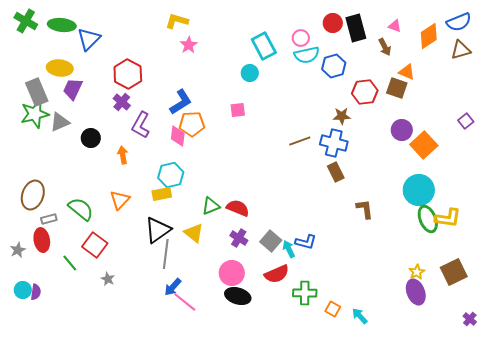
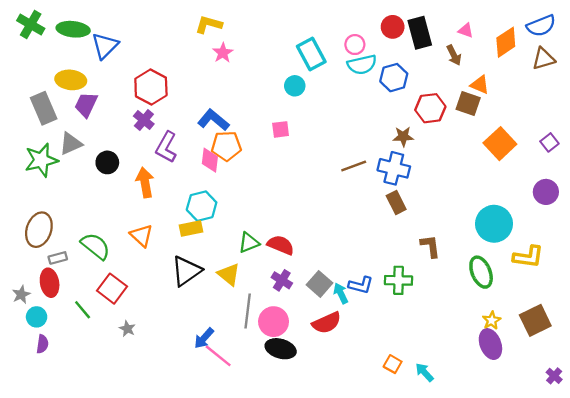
blue L-shape: (181, 102) -> (213, 120), turned -108
green star: (35, 114) -> (41, 160), moved
purple circle: (402, 130) -> (546, 192), moved
orange square: (424, 145) -> (500, 144), moved
orange arrow: (123, 155) -> (145, 182), size x1.4
orange triangle: (120, 200) -> (141, 236), turned -30
green ellipse: (428, 219) -> (481, 272), moved
gray line: (166, 254) -> (248, 311), moved
cyan circle: (23, 290) -> (37, 317), moved
green cross: (305, 293) -> (399, 280), moved

